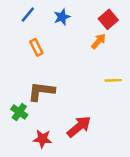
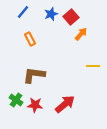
red square: (108, 19) -> (71, 17), moved
green cross: (19, 112) -> (16, 100), moved
red star: (42, 139) -> (35, 105), moved

